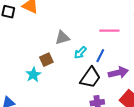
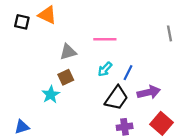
pink line: (109, 31) -> (105, 39), moved
gray triangle: (62, 38) -> (68, 52), moved

